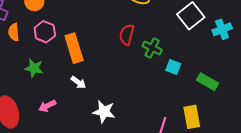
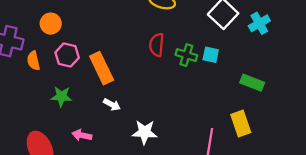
cyan square: (173, 67) -> (211, 55), moved
pink arrow: (47, 106) -> (82, 135), turned 48

